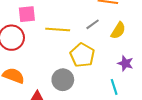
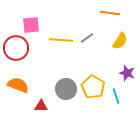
gray line: (93, 24) -> (87, 38), moved
yellow pentagon: (82, 55) -> (93, 87), moved

